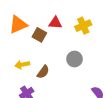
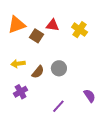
yellow cross: (83, 26) -> (80, 30), turned -35
gray circle: (75, 59) -> (59, 68), moved

